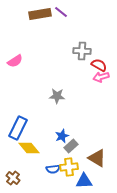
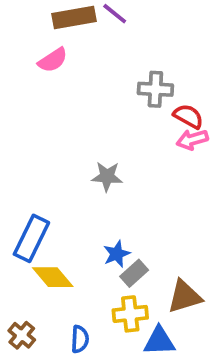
pink semicircle: (15, 61) -> (53, 60), moved
brown triangle: (97, 158) -> (184, 297), turned -48
blue semicircle: (53, 169) -> (80, 339), moved, turned -80

